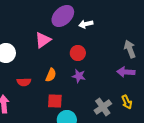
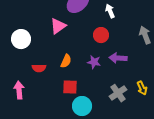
white arrow: (86, 24) -> (110, 11), moved, turned 80
red circle: (78, 53) -> (101, 35), moved
purple arrow: (126, 72) -> (118, 58), moved

